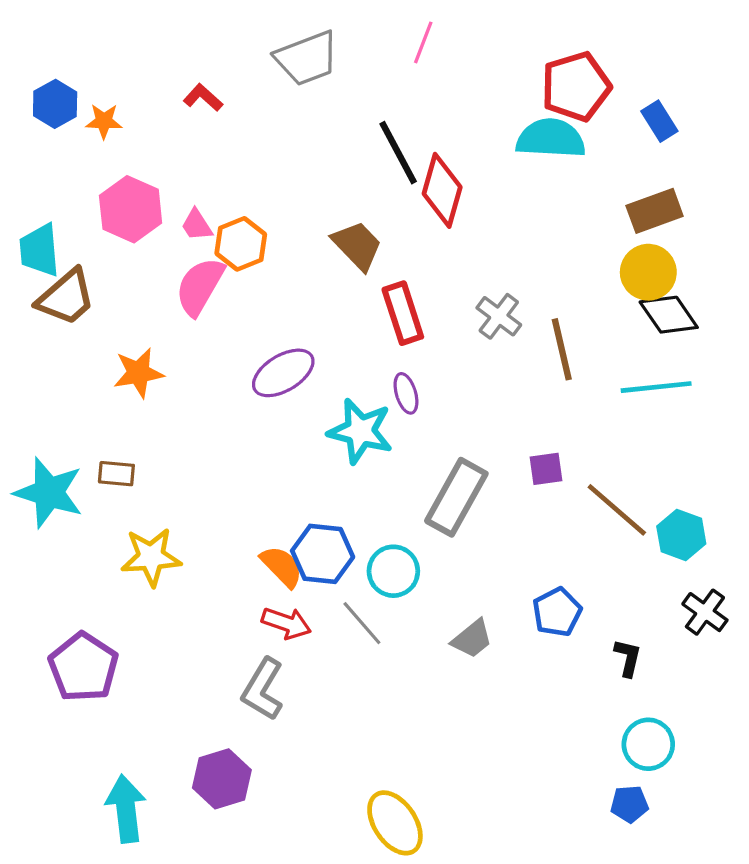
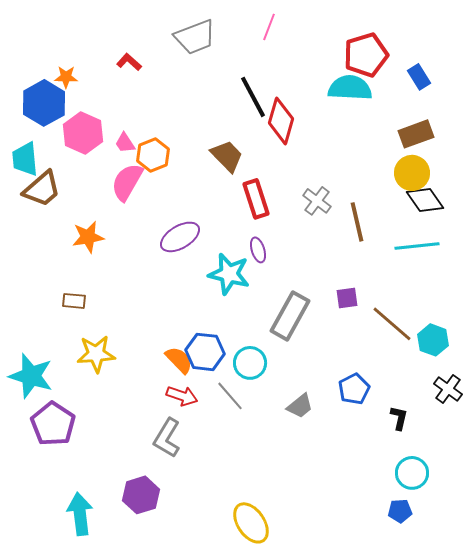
blue hexagon: (55, 104) -> (44, 103), moved, size x1.5
cyan star: (49, 493) -> (31, 376), moved

